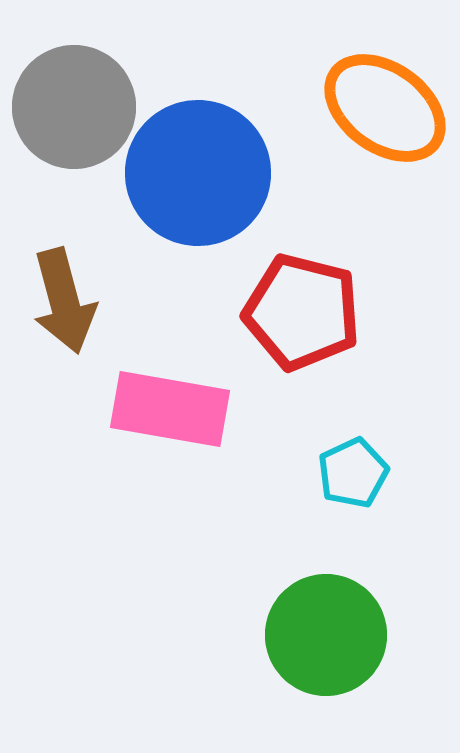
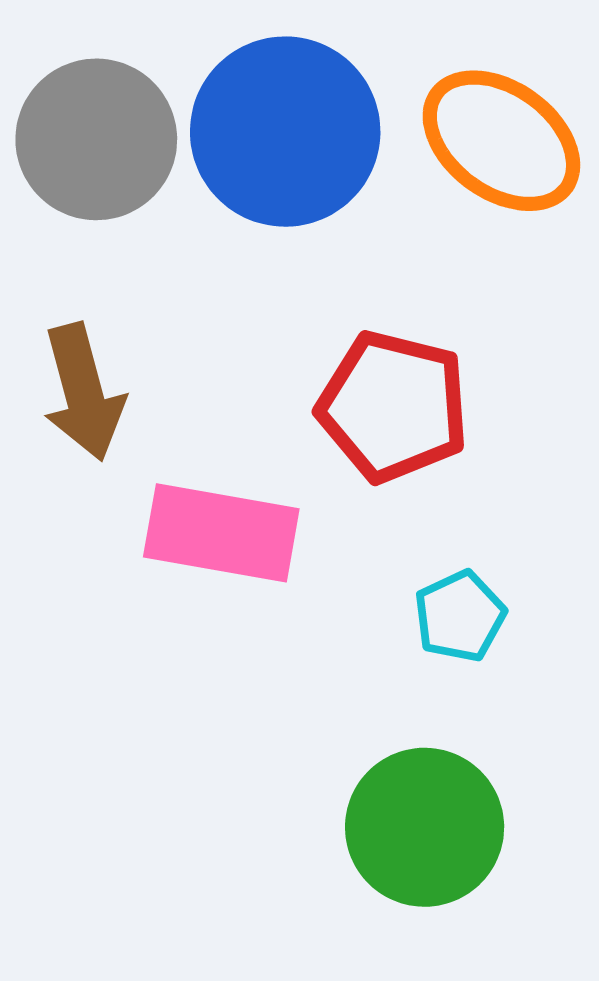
blue circle: (198, 173) -> (285, 132), moved

